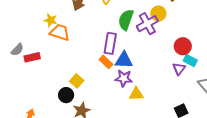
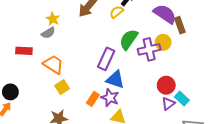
orange trapezoid: (60, 32) -> (53, 64), moved
red circle: (183, 46) -> (166, 85), moved
gray semicircle: (17, 50) -> (48, 33), moved
orange rectangle: (106, 62) -> (93, 99), moved, turned 64
black circle: (66, 95) -> (10, 92), moved

